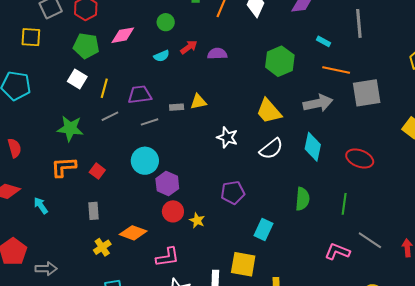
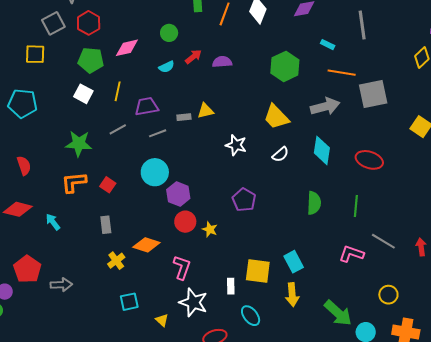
yellow line: (104, 88) -> (118, 91), moved
white semicircle: (271, 149) -> (280, 154), size x0.7
purple pentagon: (233, 192) -> (244, 200), turned -30
cyan rectangle: (263, 229) -> (294, 262), moved, turned -50
pink L-shape: (167, 257) -> (182, 267), turned -60

